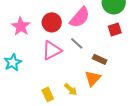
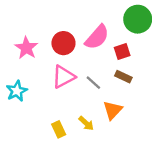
red square: (115, 29) -> (122, 51), moved
gray line: (77, 43) -> (93, 83), moved
brown rectangle: (100, 59) -> (123, 77), moved

